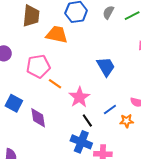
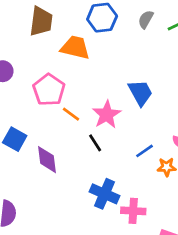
pink pentagon: (38, 66) -> (49, 90), turned -30
pink star: (79, 97) -> (107, 115), moved
black line: (87, 121) -> (95, 143), moved

